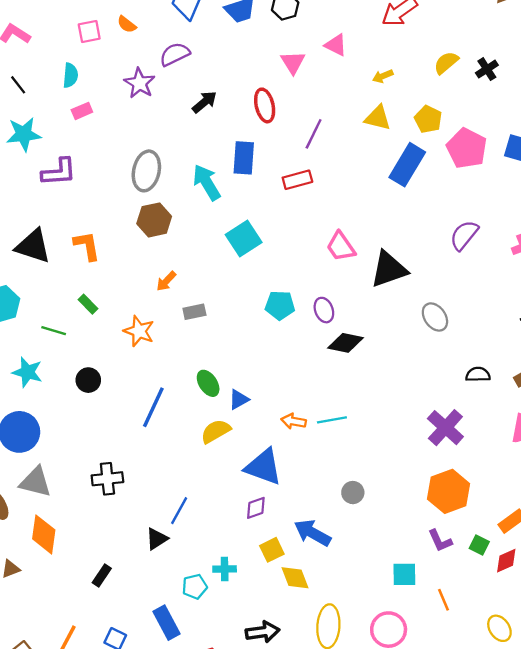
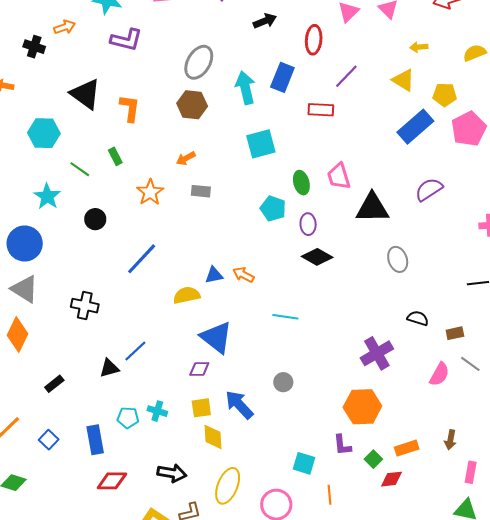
yellow pentagon: (428, 119) -> (445, 95), turned 30
purple semicircle: (464, 235) -> (429, 189), moved
green ellipse: (208, 383) -> (301, 183), moved
orange arrow: (294, 421) -> (243, 275), moved

